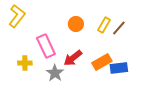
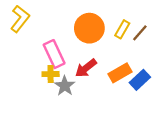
orange circle: (76, 24) -> (89, 28), size x1.6
yellow cross: (25, 63) -> (51, 74), moved
blue rectangle: (119, 68) -> (140, 80), turned -36

